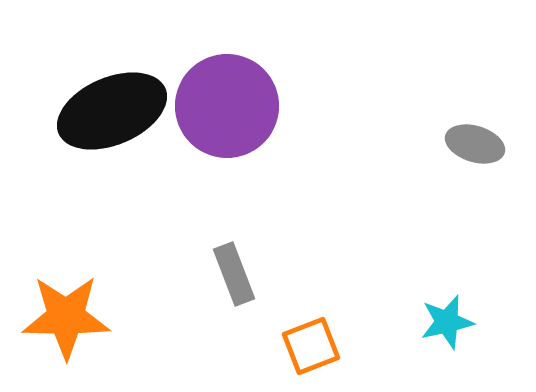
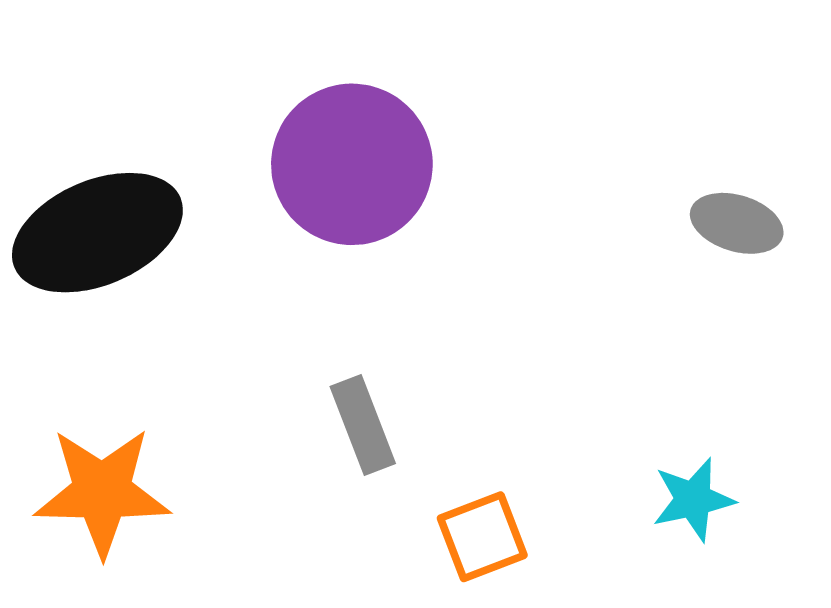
black ellipse: (112, 111) -> (97, 233), moved

